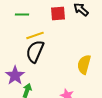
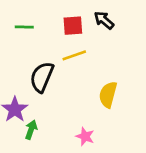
yellow line: (35, 35) -> (74, 55), moved

